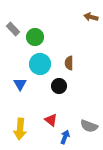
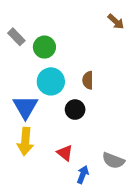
brown arrow: (91, 17) -> (116, 22), turned -152
blue triangle: (20, 84) -> (25, 107), size x1.5
yellow arrow: (20, 129) -> (25, 141), moved

